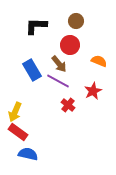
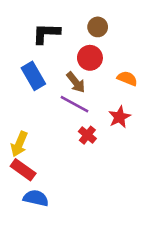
blue rectangle: (32, 70) -> (33, 76), moved

